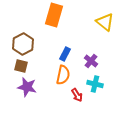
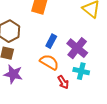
purple cross: (91, 61) -> (77, 48), size x1.5
orange semicircle: (63, 75) -> (49, 62), turned -72

